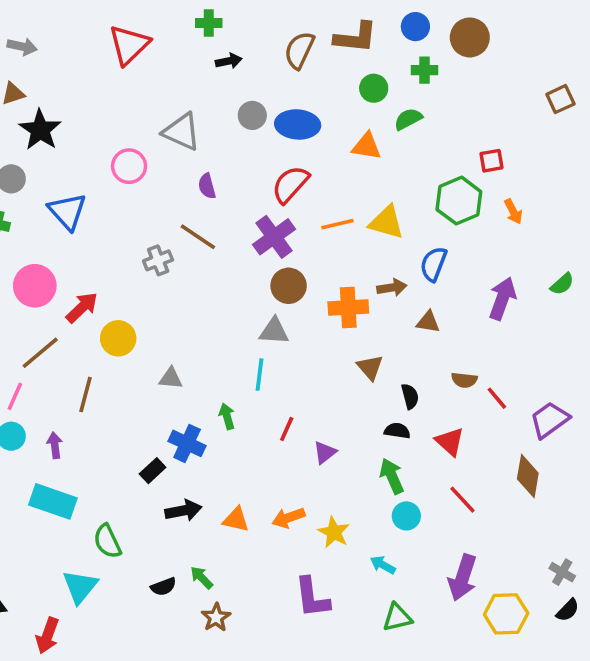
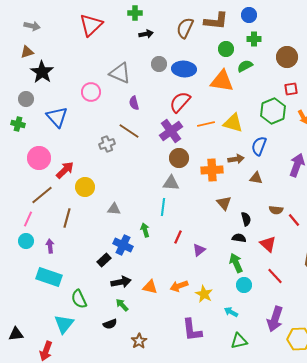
brown circle: (470, 37) -> (287, 57), moved
orange triangle: (366, 146) -> (222, 81), size x1.4
green arrow: (202, 578) -> (122, 305), moved

